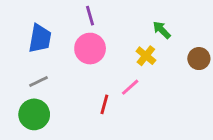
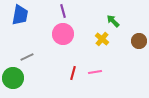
blue trapezoid: (40, 38) -> (20, 15), moved
pink line: (130, 87) -> (95, 72), moved, turned 32
green circle: (34, 114) -> (13, 78), moved

